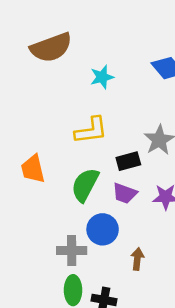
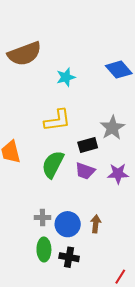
blue circle: (103, 229) -> (68, 224), moved
gray cross: (72, 251) -> (43, 218), size x0.7

